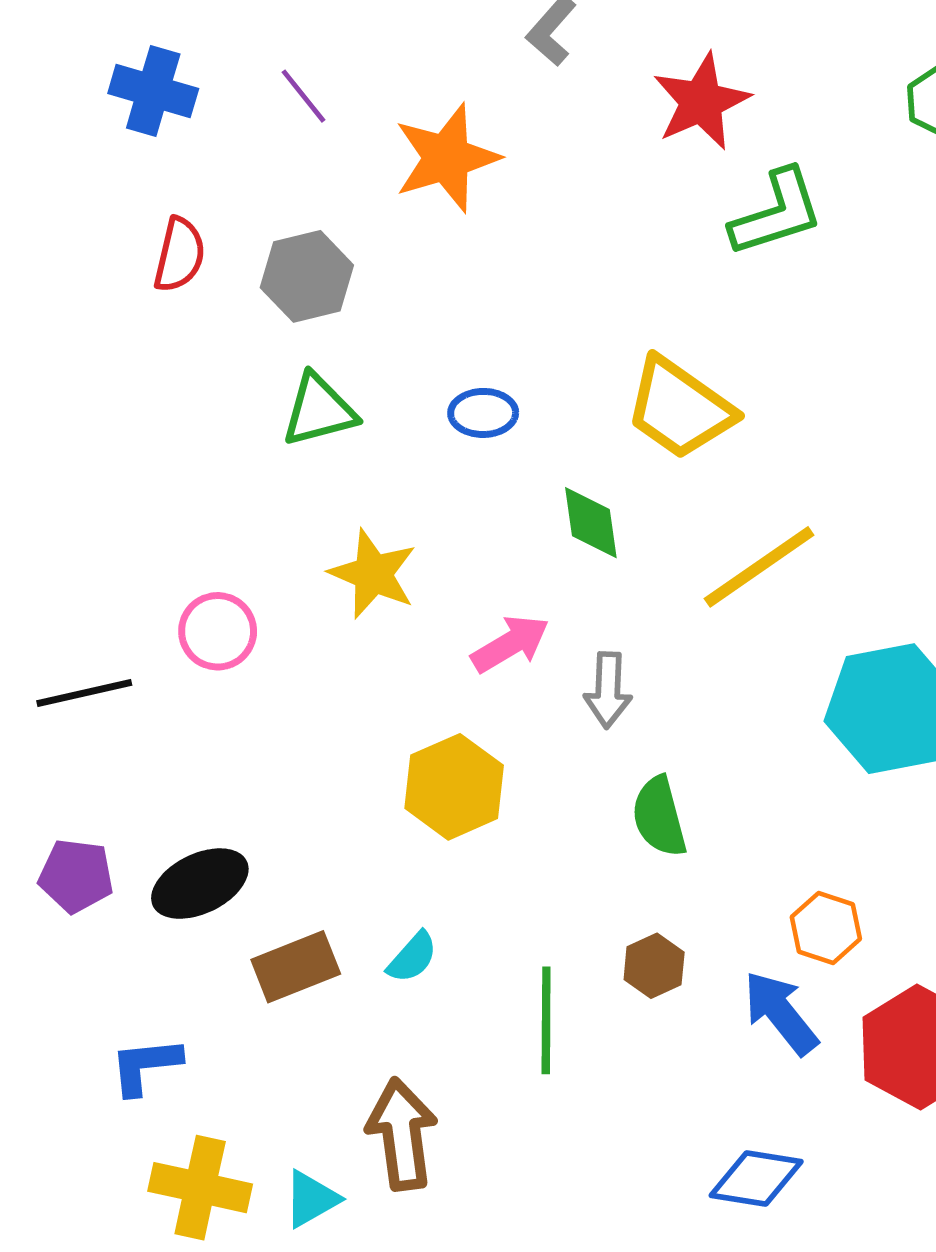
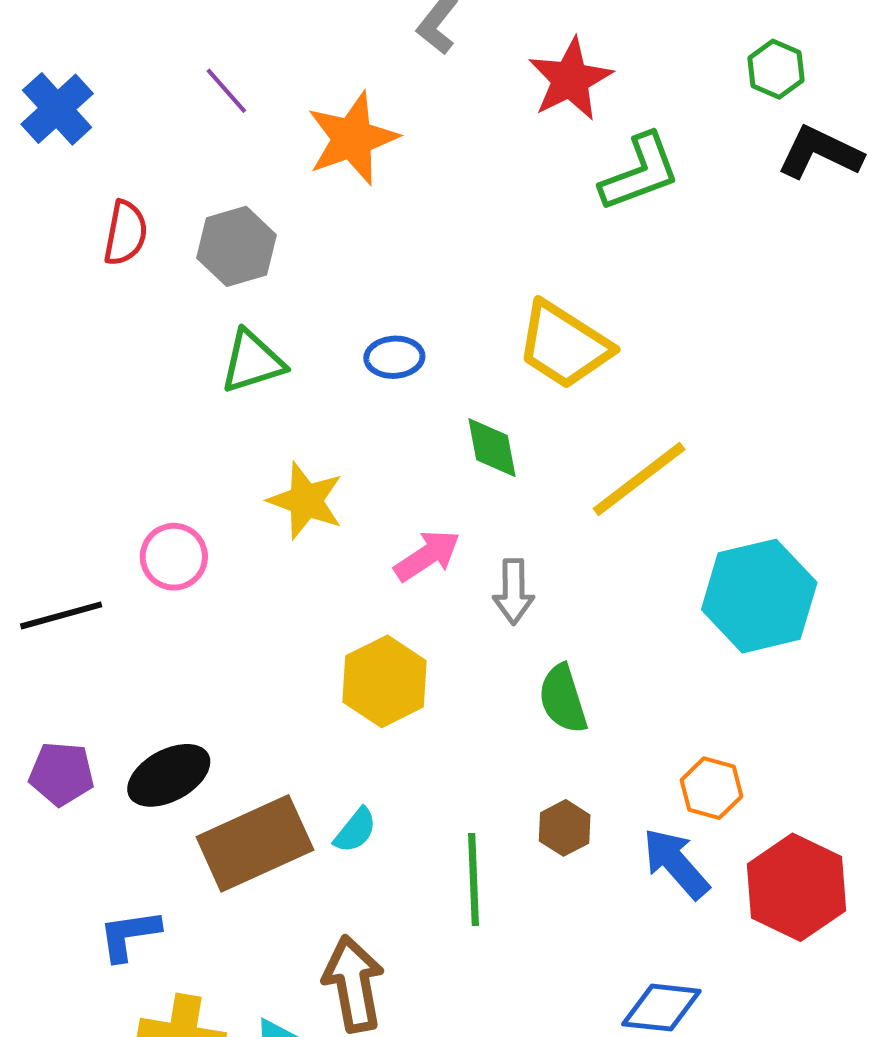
blue cross: (153, 91) -> (57, 109), moved, turned 34
brown rectangle: (296, 967) -> (255, 843), size x1.5

